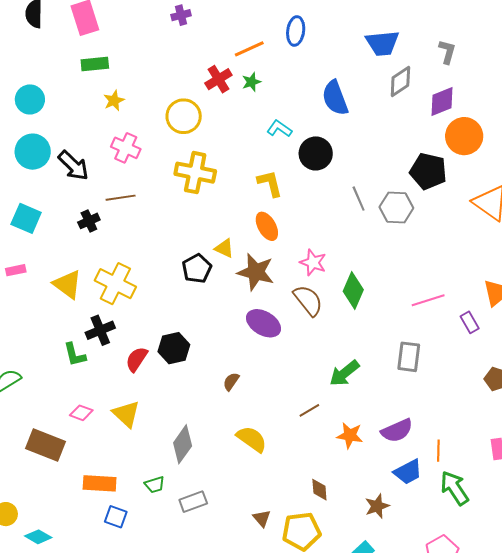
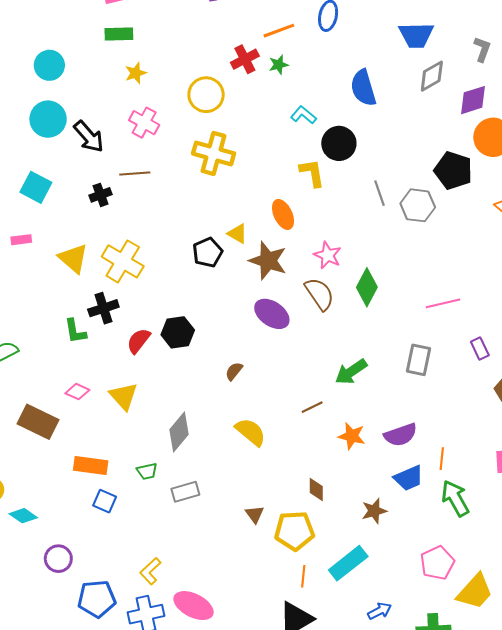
yellow L-shape: (270, 183) -> (312, 173), moved
purple rectangle: (470, 322) -> (480, 348), moved

